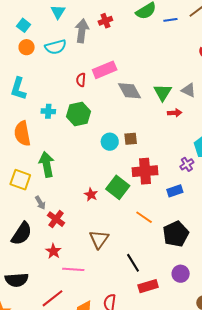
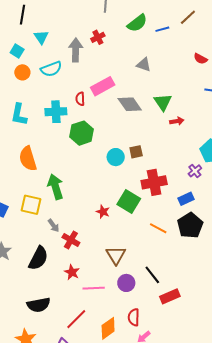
cyan triangle: (58, 12) -> (41, 37), moved
gray triangle: (189, 90) -> (144, 65), moved
cyan cross: (48, 111) -> (56, 112), moved, size x1.5
black pentagon: (176, 234) -> (190, 225), moved
purple circle: (181, 274) -> (126, 283), moved

